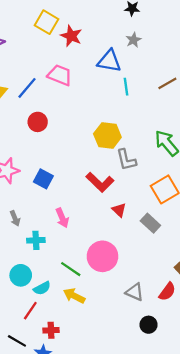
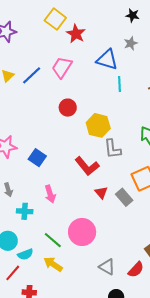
pink trapezoid: (60, 75) -> (62, 67), turned -85
red circle: (38, 122) -> (68, 108), moved
gray rectangle: (150, 223) -> (124, 197), moved

